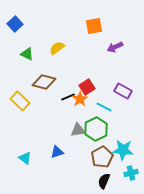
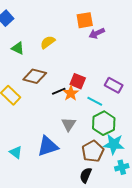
purple arrow: (115, 47) -> (97, 33), moved
red square: (87, 87) -> (78, 81), turned -35
green hexagon: (96, 129) -> (104, 123), moved
gray triangle: (78, 130) -> (69, 124), turned -49
blue triangle: (57, 152) -> (48, 146), size x1.6
black semicircle: (104, 181) -> (86, 175), moved

